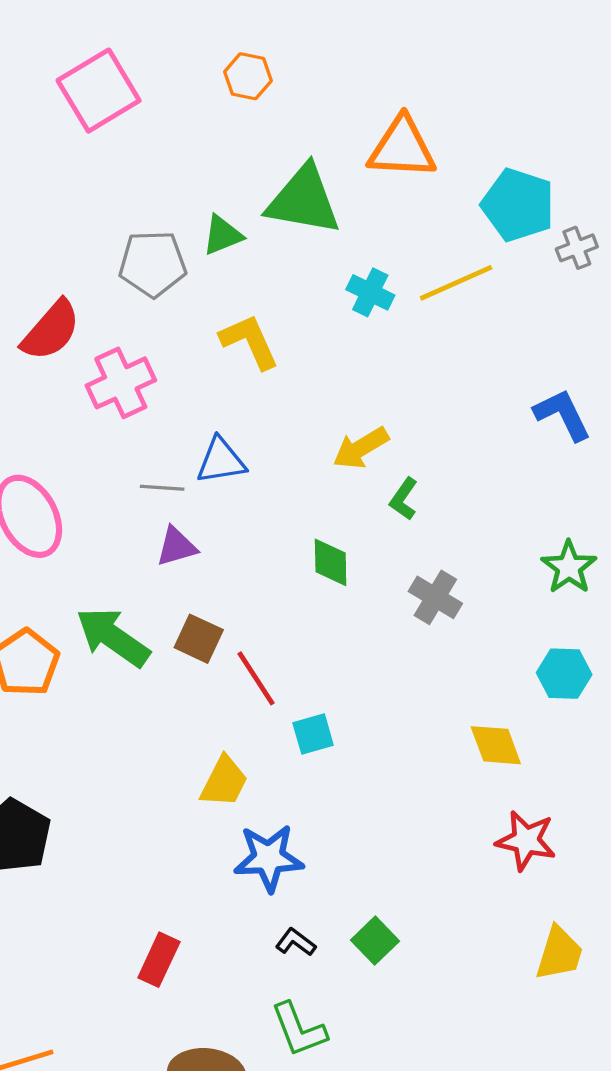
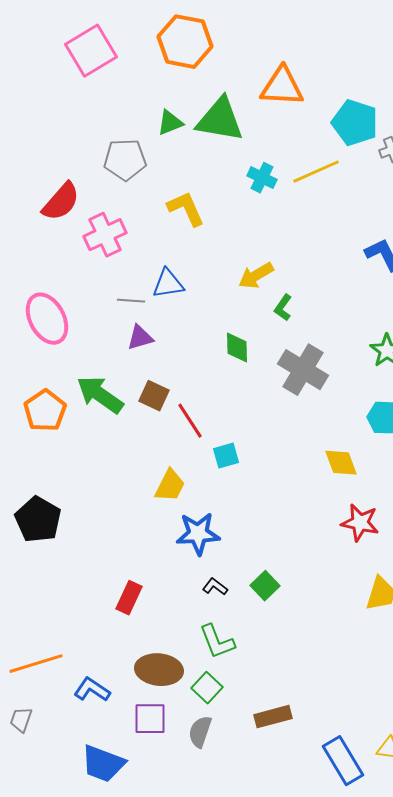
orange hexagon: (248, 76) -> (185, 42), size x1.8
green triangle: (223, 235) -> (170, 123), moved
gray cross: (435, 597) -> (303, 370), size x1.5

